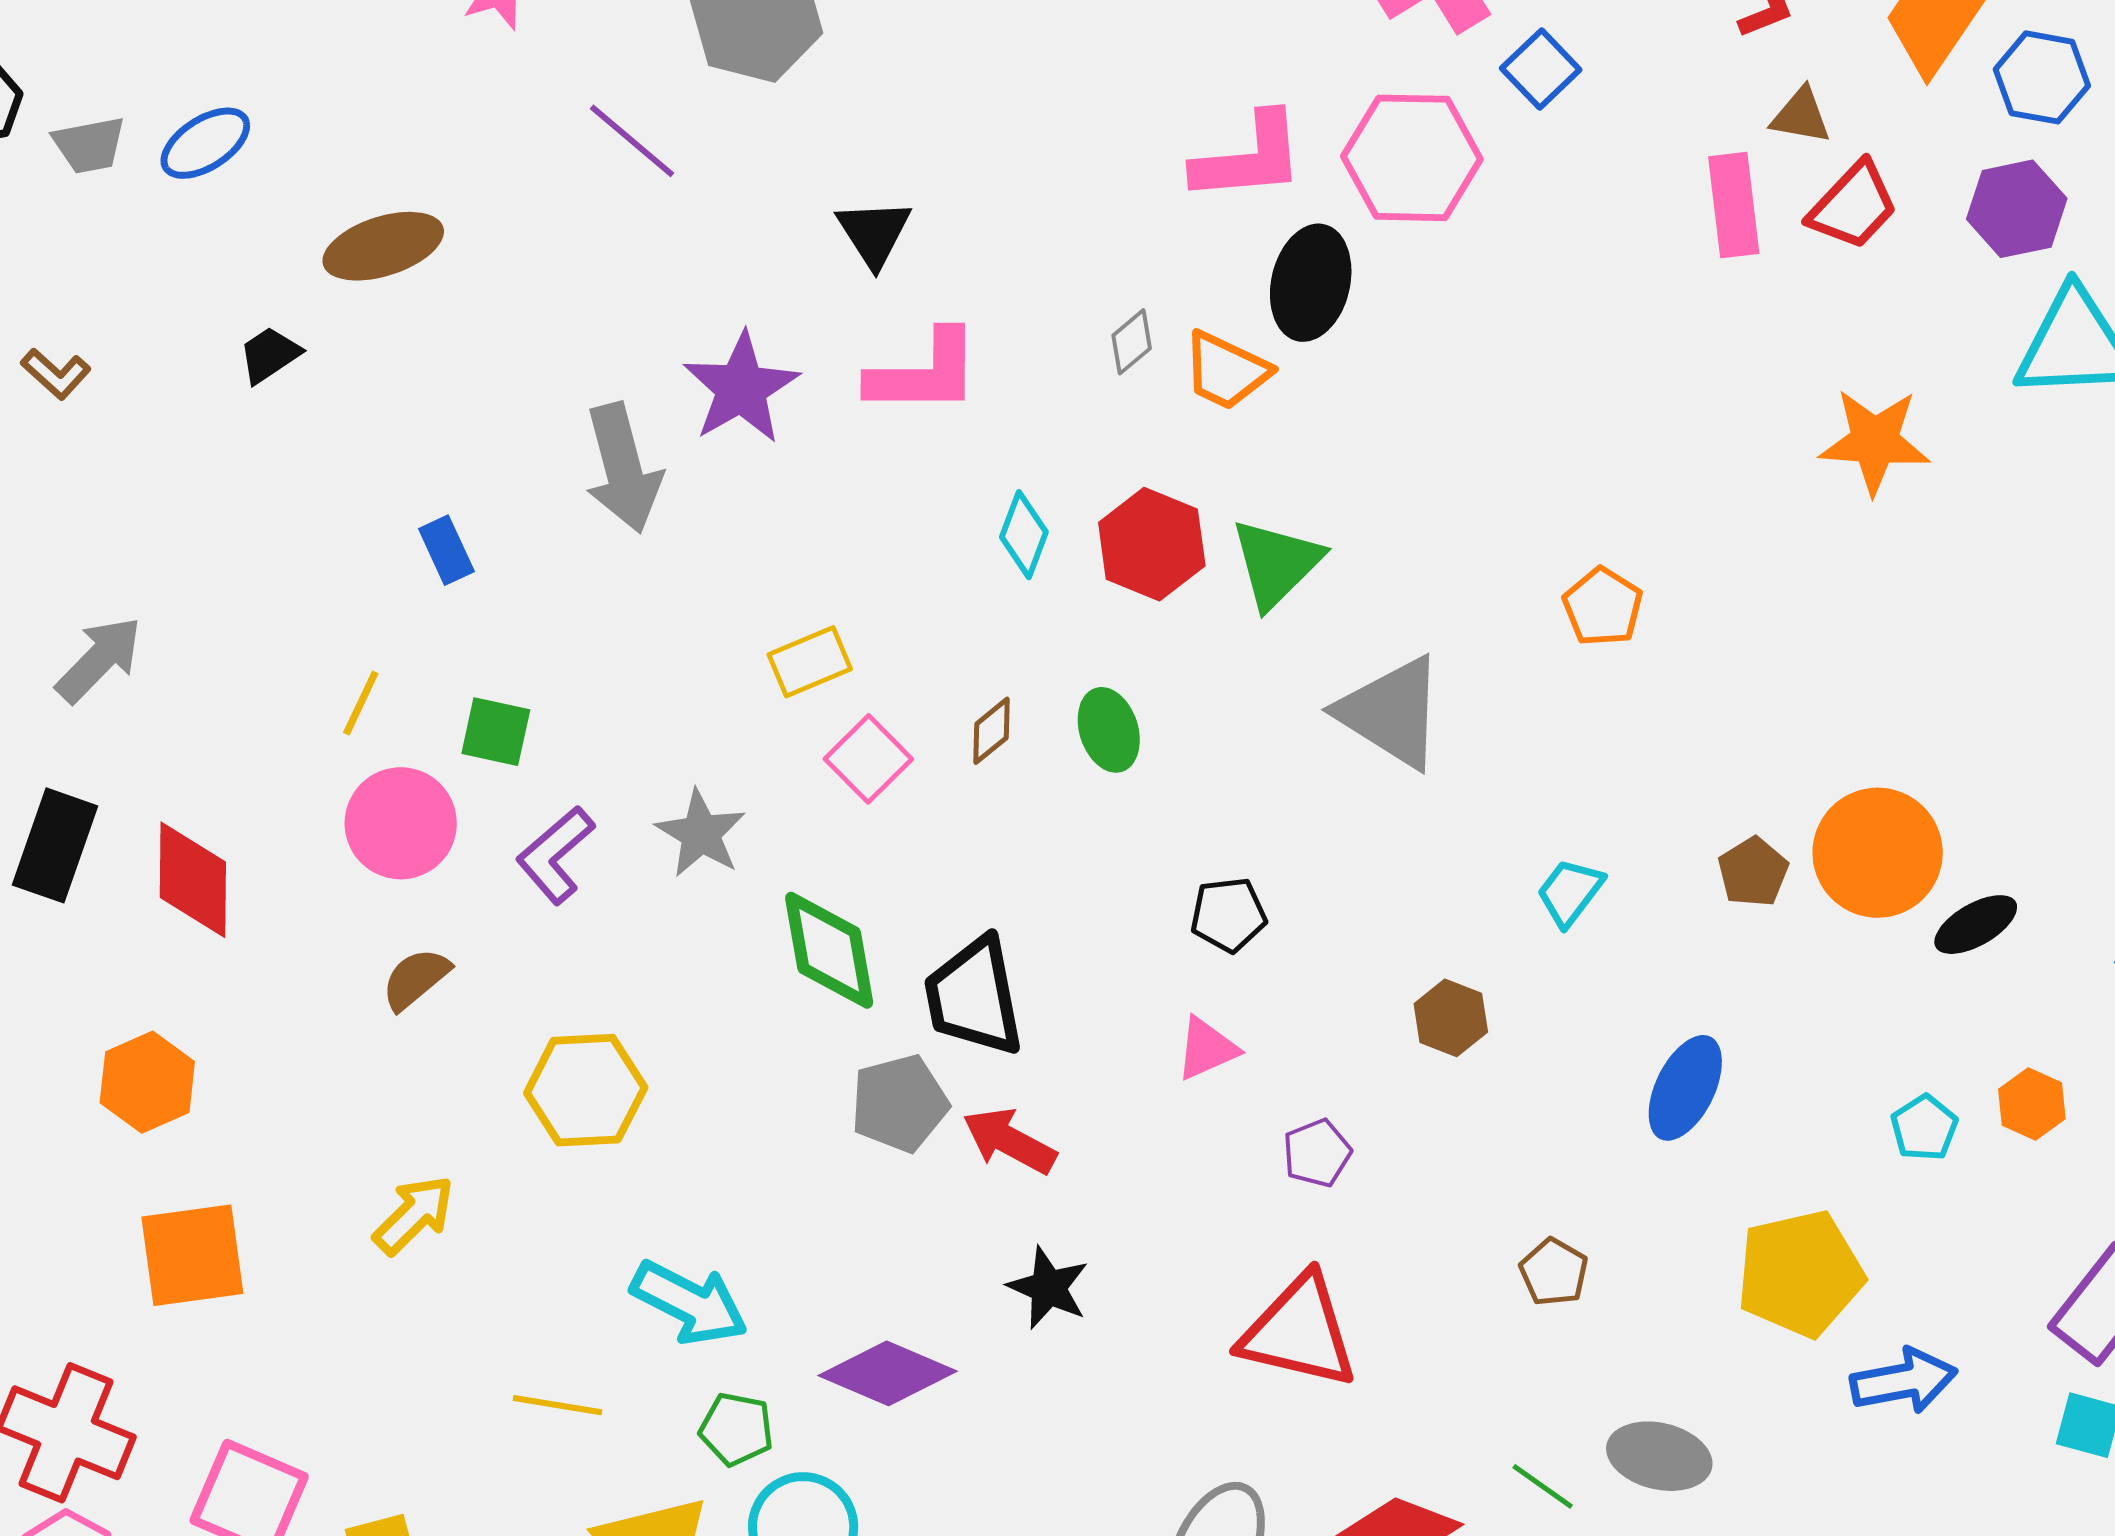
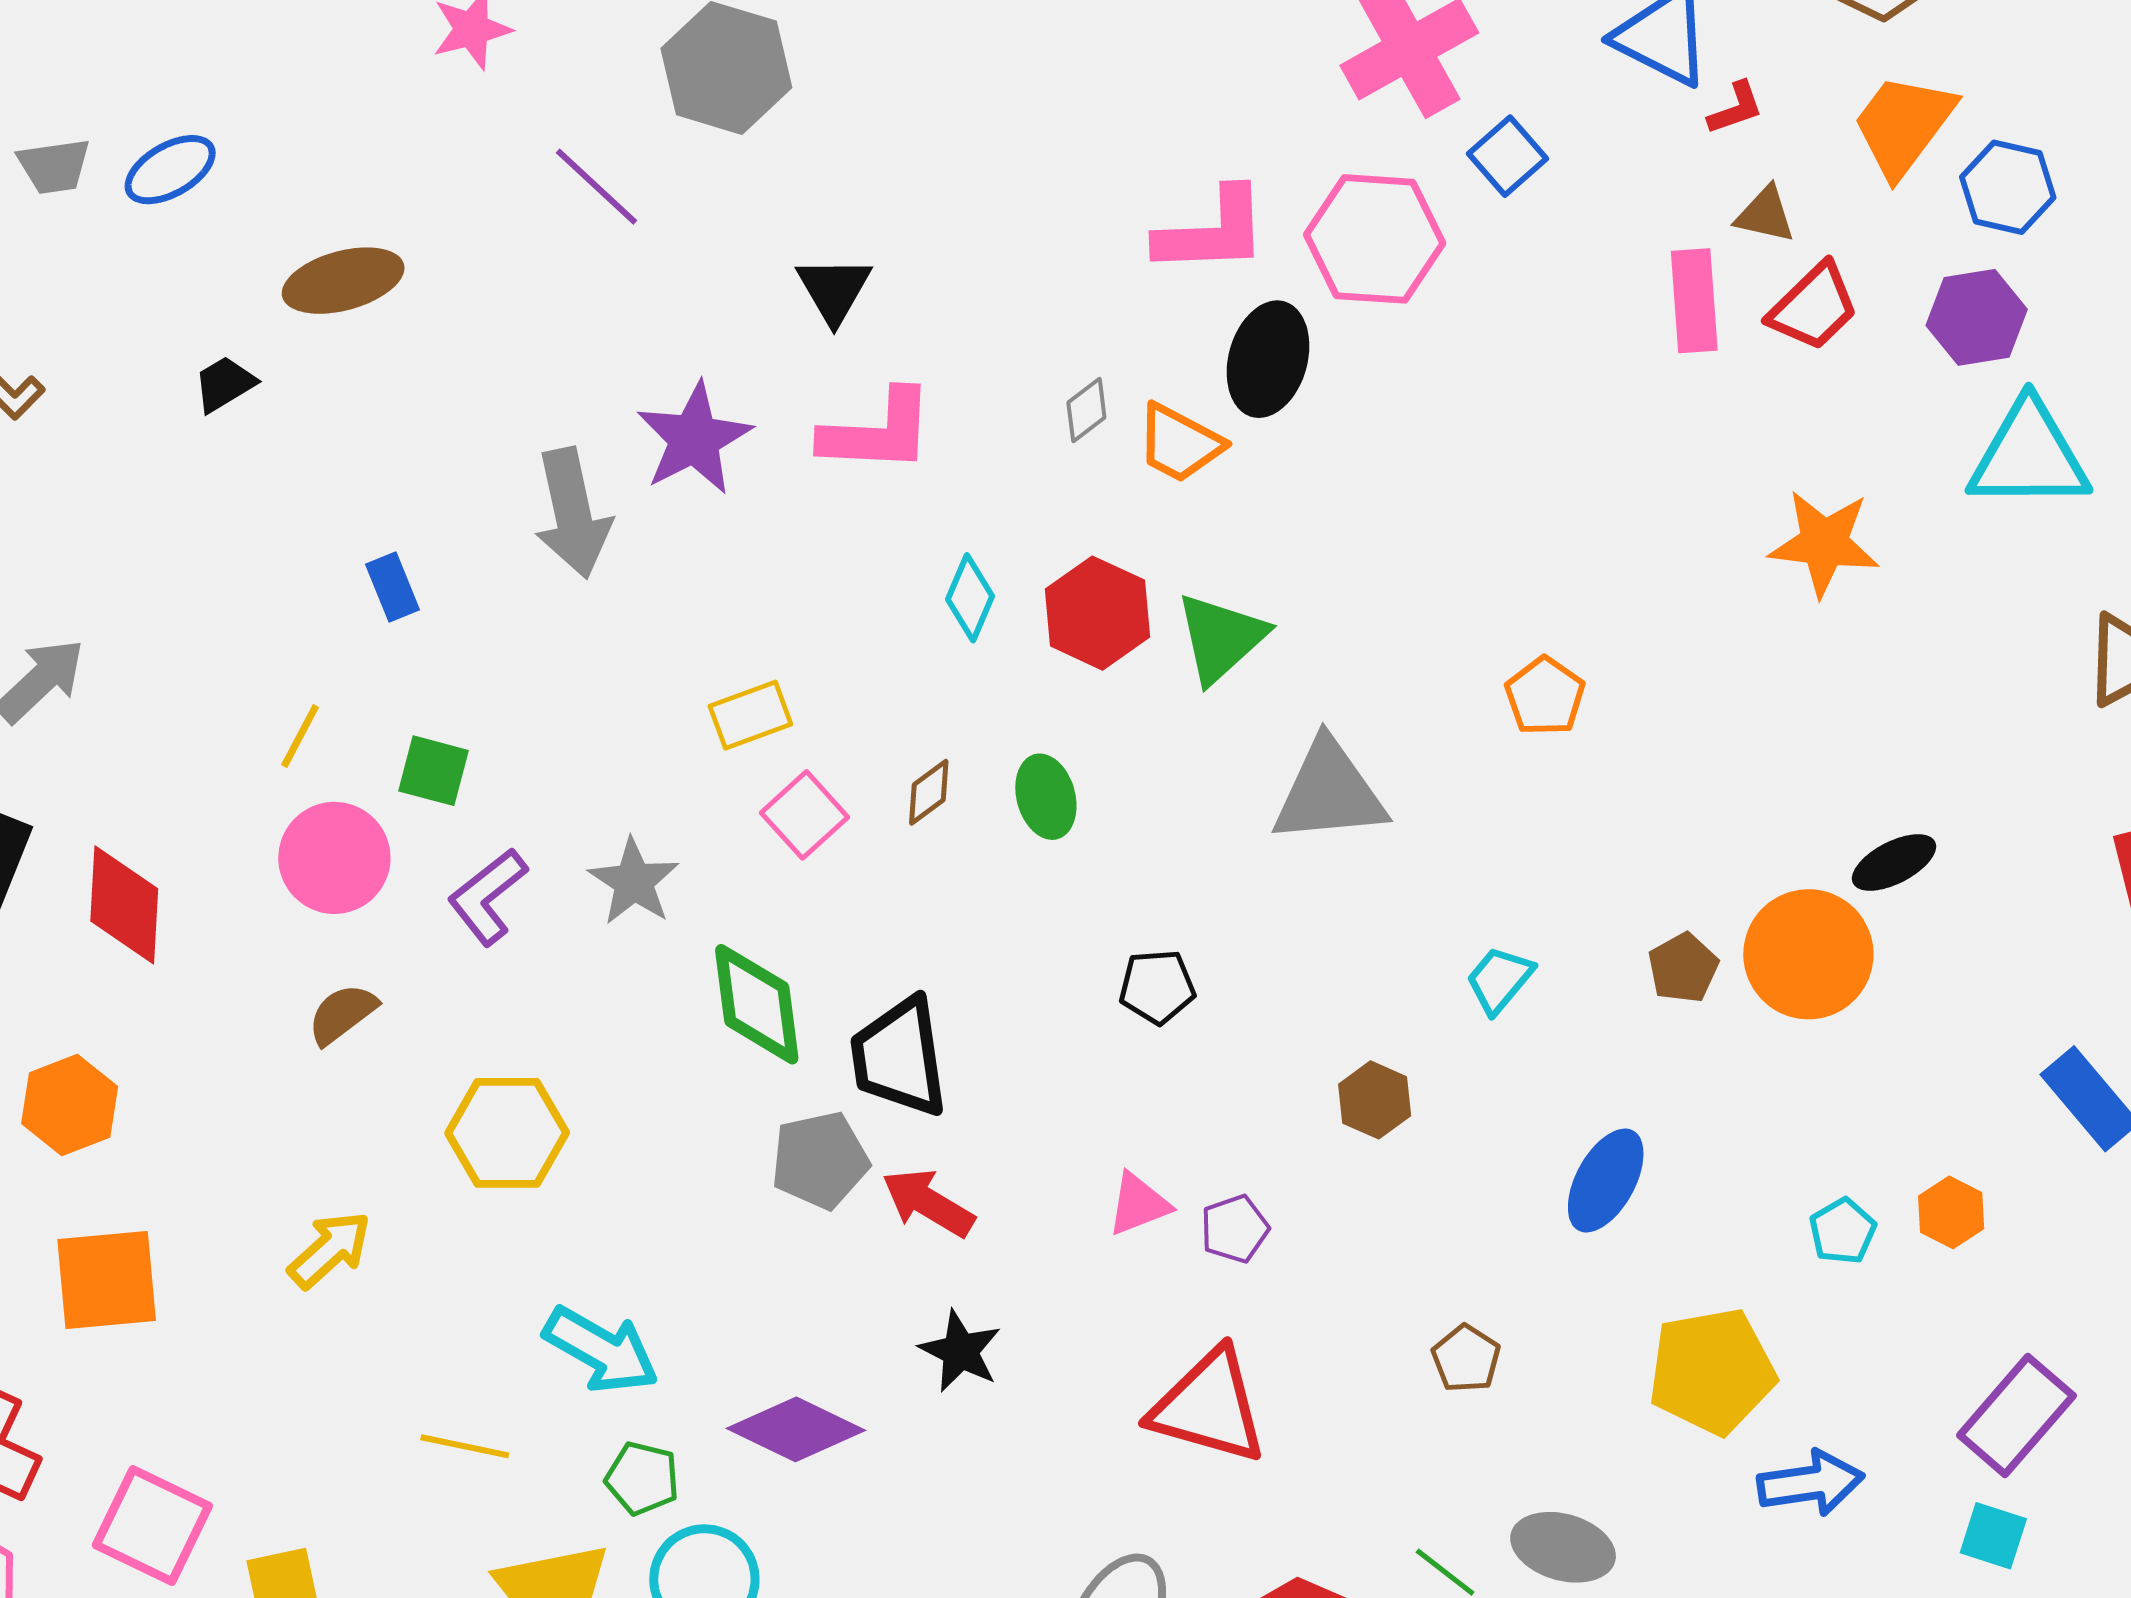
gray triangle: (1391, 712) -> (1329, 792), turned -40
black ellipse: (1976, 925) -> (1894, 862), moved
pink triangle: (1207, 1049) -> (1138, 1204), moved

